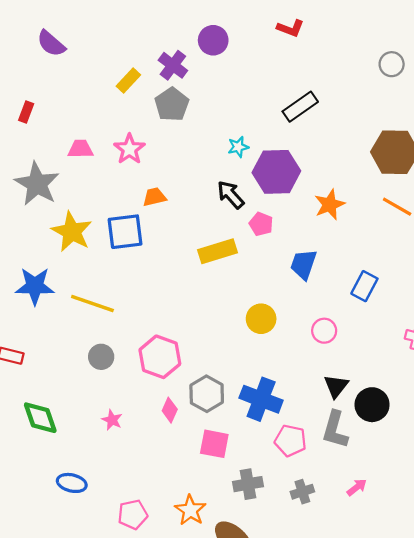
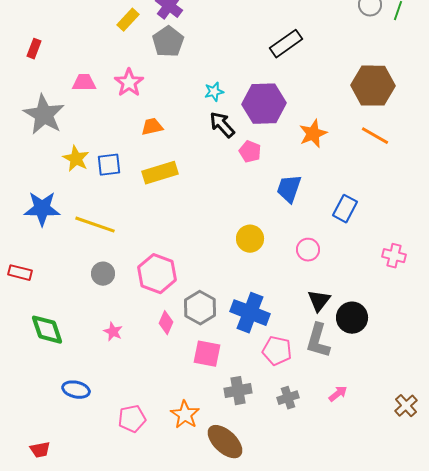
cyan star: (238, 147) -> (214, 92), moved
yellow star: (72, 232) -> (76, 159), size x0.7
blue square: (125, 232) -> (109, 165), moved, size x0.7
yellow rectangle: (218, 251) -> (160, 173), moved

